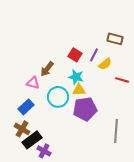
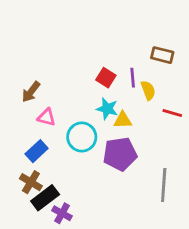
purple line: (94, 55) -> (133, 78), turned -32
yellow semicircle: (105, 64) -> (148, 90), turned -72
brown arrow: (47, 69) -> (31, 92), moved
yellow triangle: (79, 90) -> (123, 120), moved

